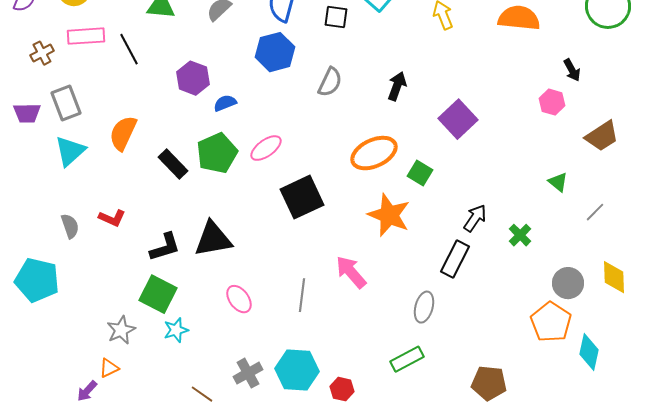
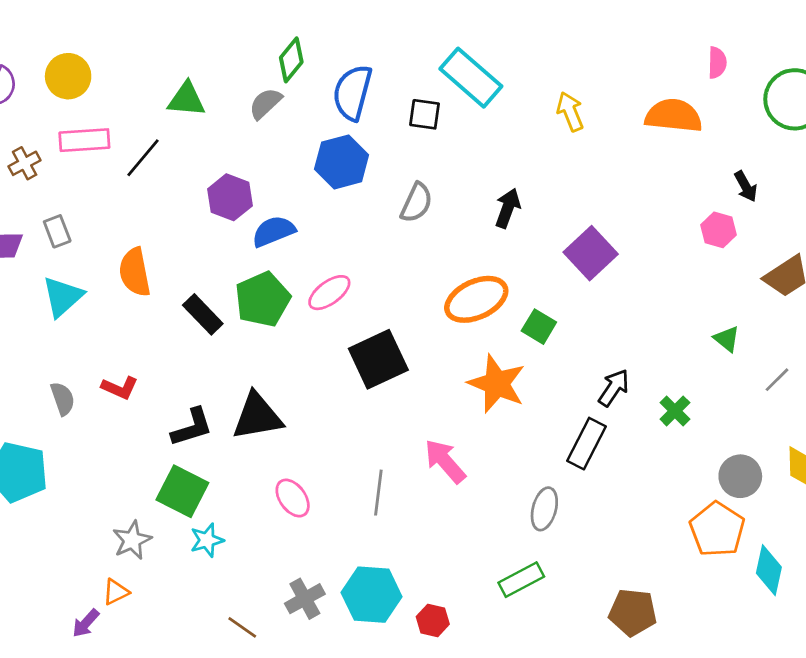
black line: (129, 49) -> (143, 158), turned 68
gray rectangle: (66, 103) -> (57, 231), size x0.7
blue semicircle: (225, 103) -> (274, 231), size x1.4
orange semicircle: (123, 133) -> (135, 272), turned -36

